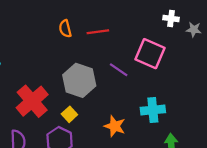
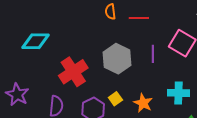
purple line: (119, 70) -> (153, 54), turned 48
yellow square: (69, 114) -> (115, 99), moved

